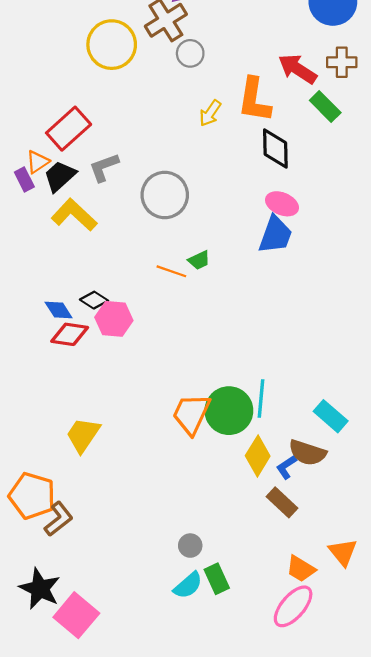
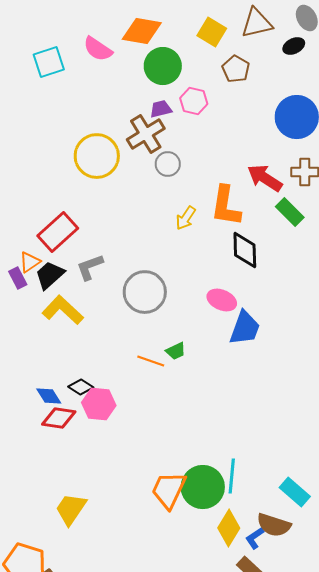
pink ellipse: (282, 204) -> (222, 300), moved

